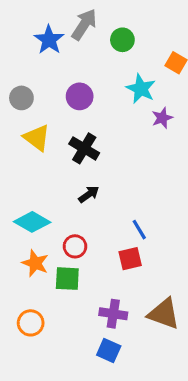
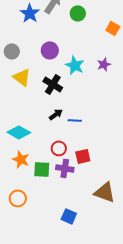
cyan star: (141, 89) -> (75, 65), moved
blue line: (139, 230) -> (75, 120), moved, turned -56
red circle: (75, 246) -> (59, 148), moved
purple cross: (113, 314) -> (65, 168), moved

